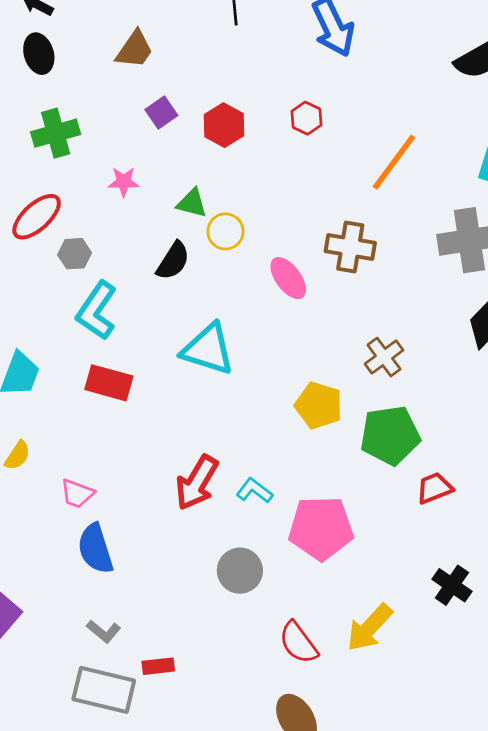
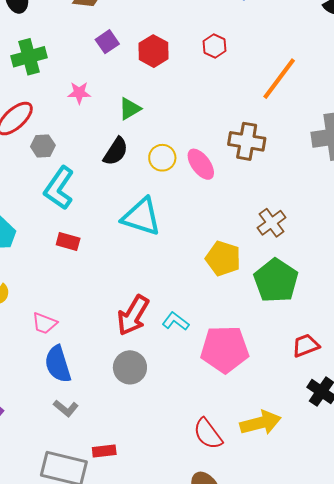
green triangle: (192, 203) -> (130, 109), turned -45
yellow circle: (225, 231) -> (162, 158), moved
red rectangle: (109, 383) -> (68, 241), size x0.7
green pentagon: (390, 435) -> (276, 281), turned -30
red trapezoid: (434, 488) -> (306, 345), moved
gray circle: (240, 571) -> (130, 367), moved
yellow arrow: (370, 628) -> (260, 423), turned -147
gray L-shape: (104, 631) -> (66, 408), moved

